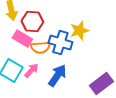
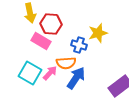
blue cross: (60, 42) -> (79, 45), size x0.7
orange semicircle: (40, 48) -> (66, 63), moved

